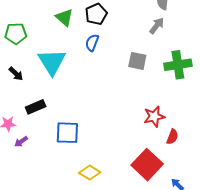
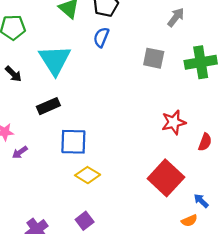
black rectangle: (36, 107) -> (48, 106), moved
red semicircle: (172, 137) -> (205, 142), moved
yellow diamond: (90, 173) -> (88, 175), moved

